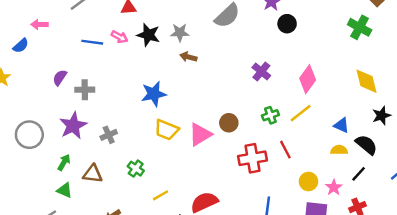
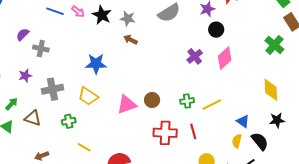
purple cross: (261, 71) -> (195, 56), moved
pink diamond: (308, 79) -> (225, 58), moved
purple star: (73, 126) -> (25, 76), size x0.6
yellow trapezoid: (166, 130) -> (88, 96), moved
gray cross: (109, 135) -> (52, 89), size x1.5
yellow semicircle: (339, 150) -> (237, 141), turned -88
green cross: (136, 169) -> (69, 121), turned 32
yellow line: (161, 195) -> (84, 147), turned 48

